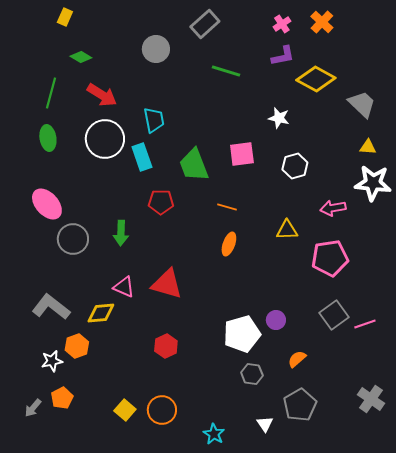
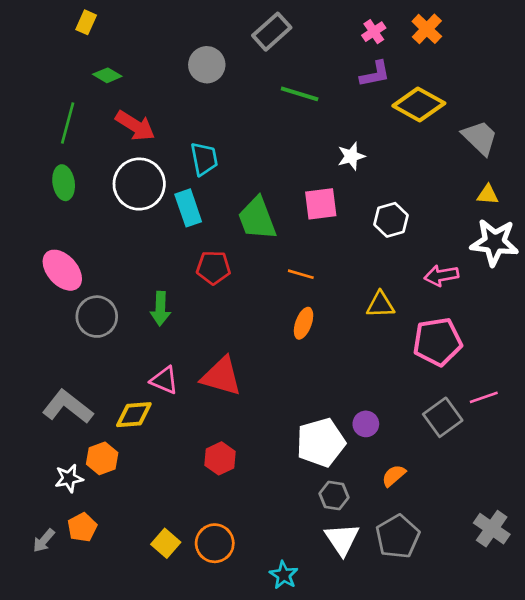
white star: (279, 118) -> (351, 156), moved, turned -30
pink line: (365, 324) -> (484, 397), moved
white triangle: (265, 424) -> (342, 539), moved, size x1.6

